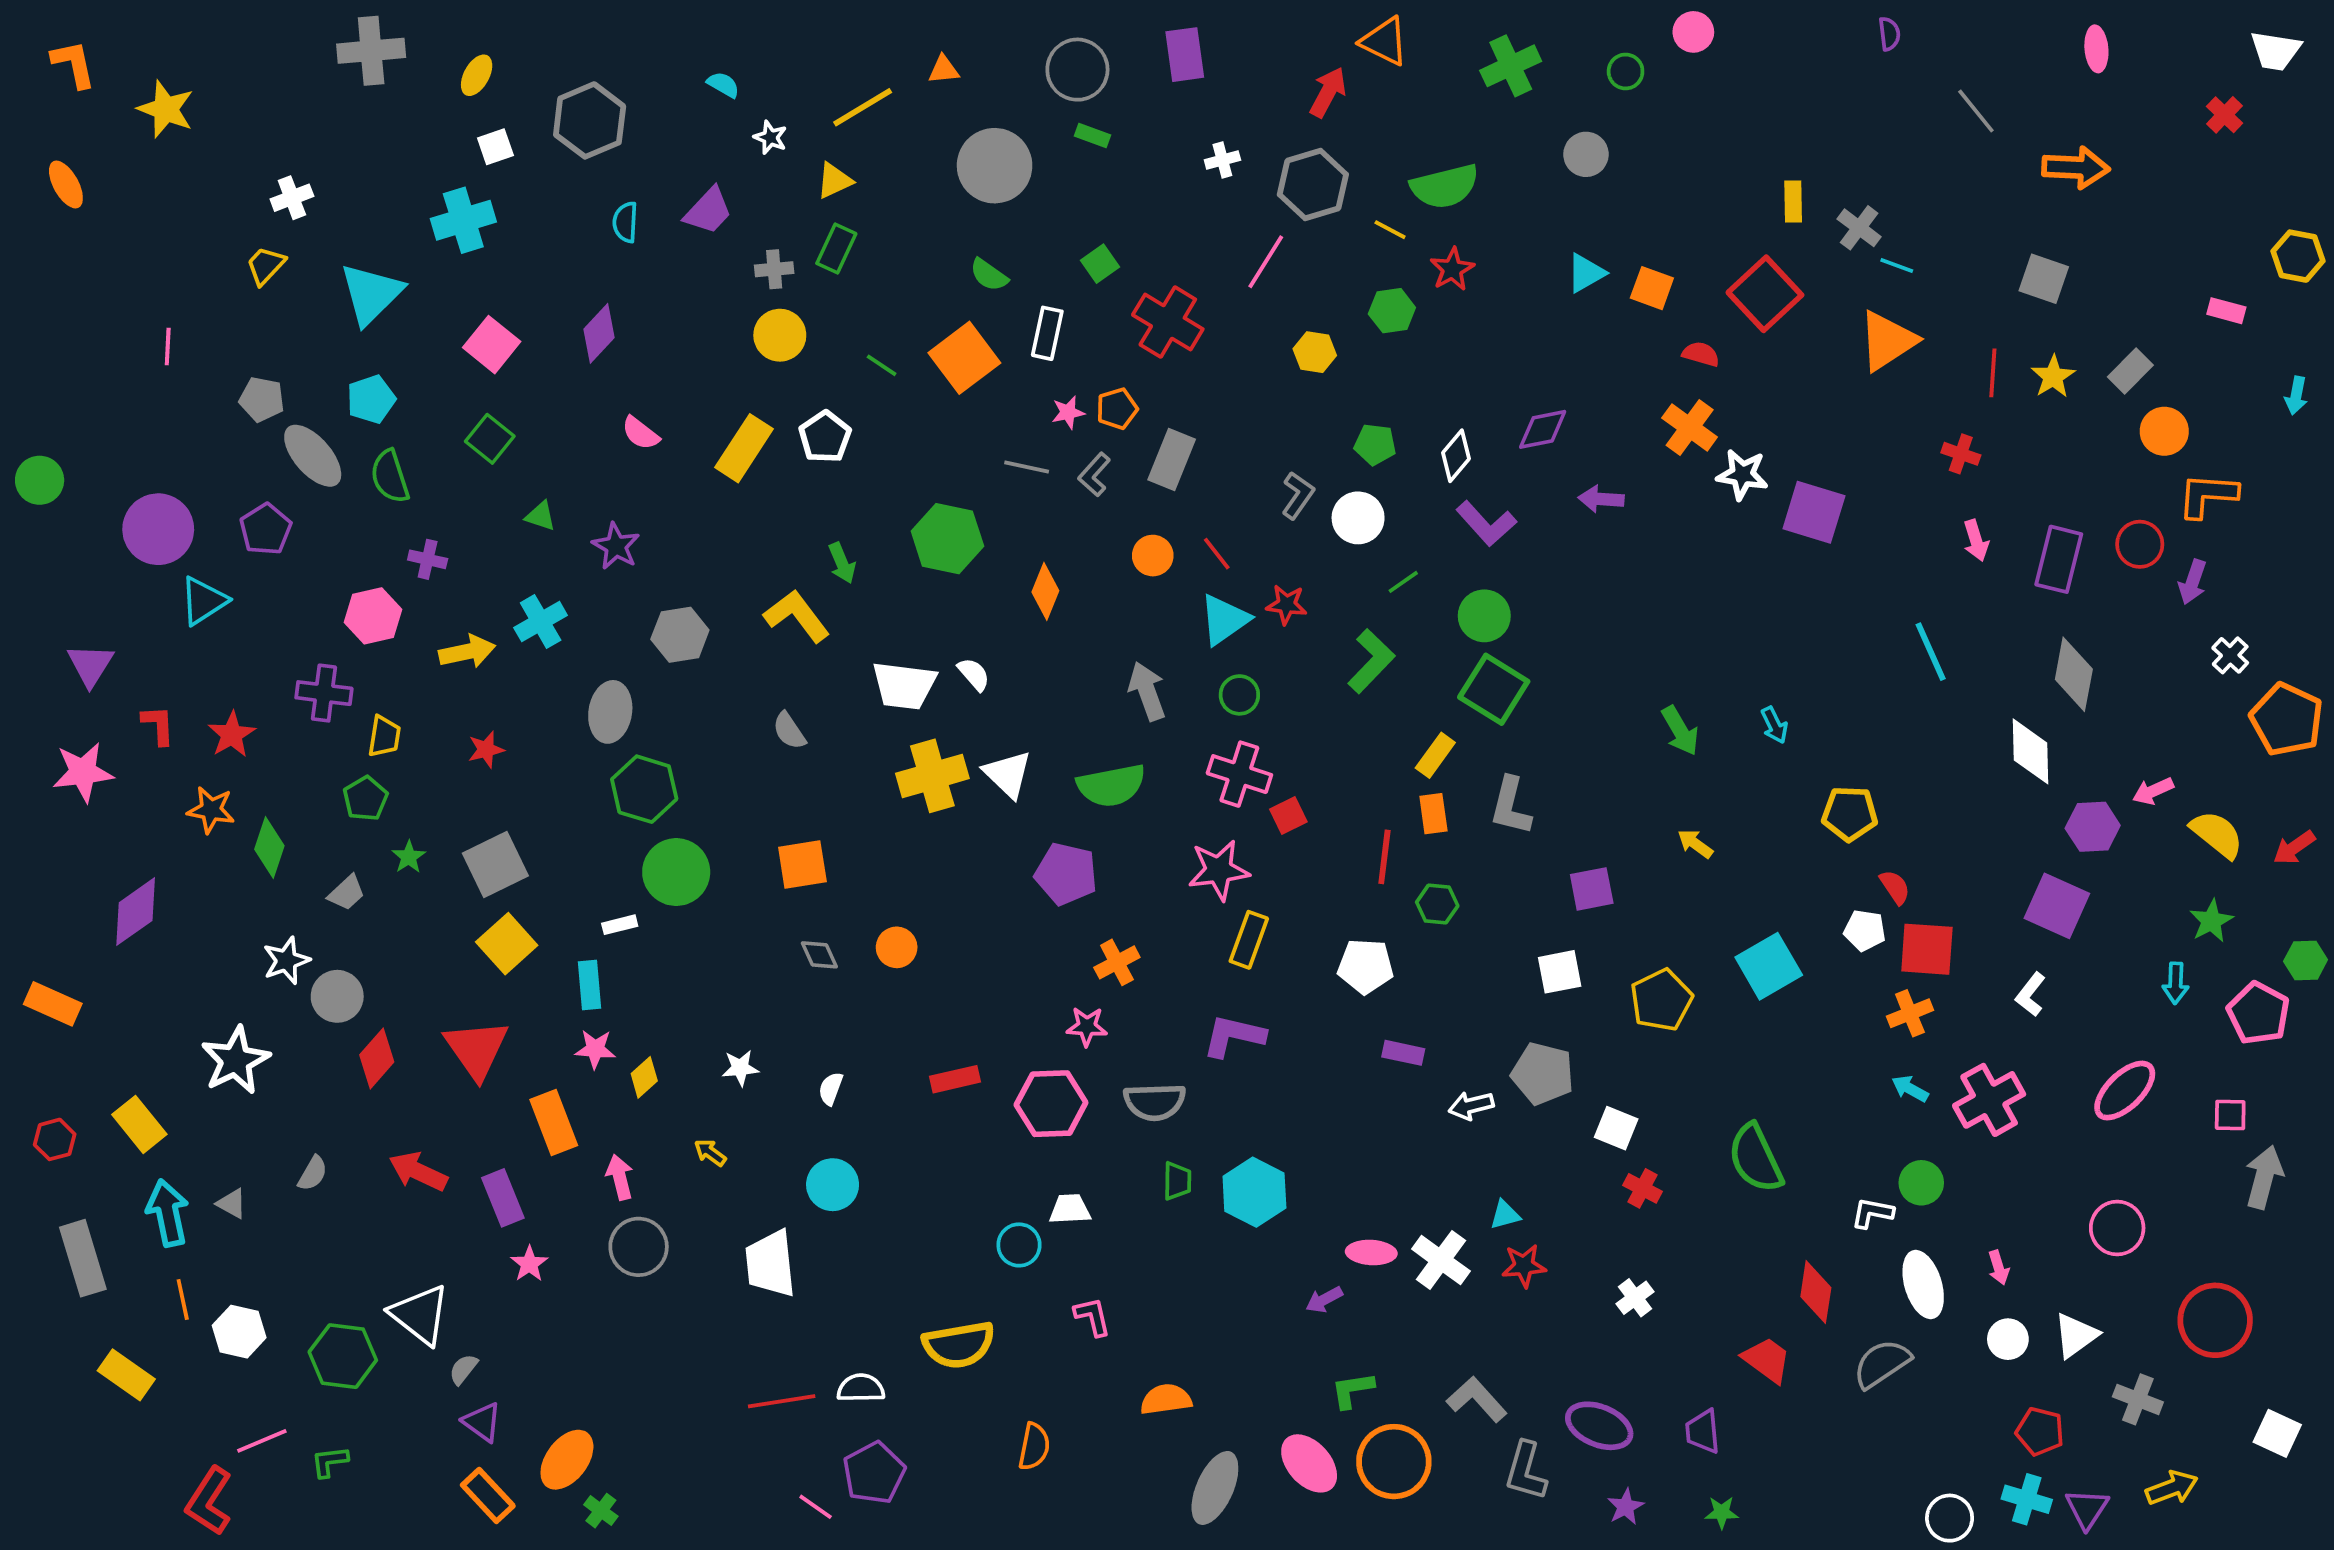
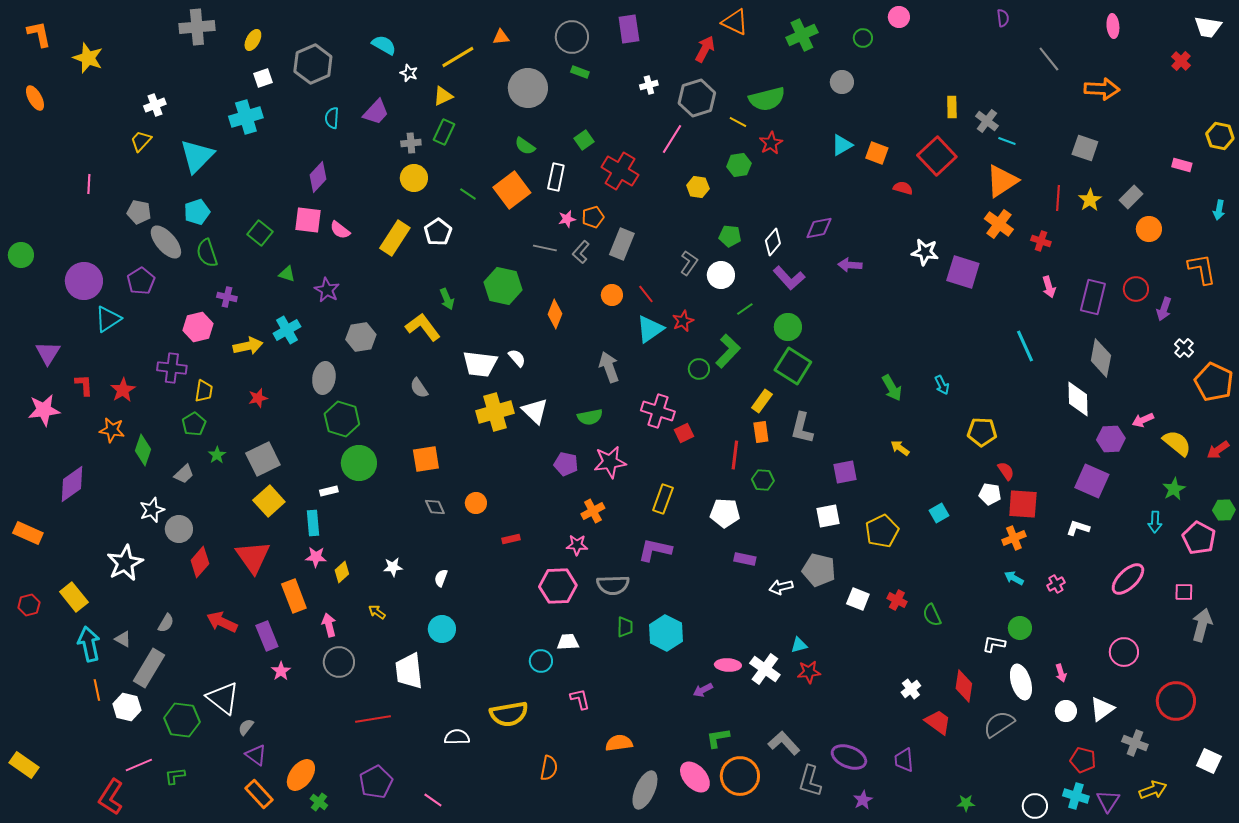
cyan semicircle: (723, 85) -> (384, 45), size x1.4
pink square: (492, 345) -> (308, 220), moved, turned -32
orange cross: (1690, 427) -> (999, 224), moved
orange L-shape: (2208, 495) -> (1202, 269), moved, turned 76
red star: (1286, 605) -> (683, 321), turned -30
green circle: (1239, 695) -> (699, 369), moved
green semicircle: (1111, 785) -> (590, 417), size x0.7
pink star: (1219, 870) -> (610, 462), moved
purple pentagon: (1066, 874) -> (566, 464), size x0.7
cyan square: (1769, 966) -> (939, 513), size x0.6
white L-shape: (2031, 994) -> (1078, 528), turned 70
red rectangle: (955, 1079) -> (511, 539), moved, size x0.7
pink cross: (1989, 1100) -> (1056, 584), size x0.5
green semicircle: (1756, 1158) -> (932, 615), size x0.6
red cross: (1642, 1188) -> (897, 600), moved
gray rectangle: (83, 1258) -> (149, 668), moved, turned 48
white cross: (1635, 1298) -> (911, 689), moved
yellow rectangle: (126, 1375) -> (24, 765), moved
red line: (782, 1401) -> (373, 719), moved
purple pentagon: (874, 1473) -> (376, 782), moved
green star: (1722, 1512) -> (966, 803), moved

